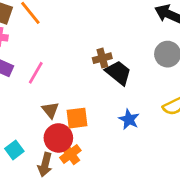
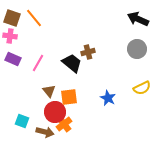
black trapezoid: (118, 73) -> (72, 63), moved
cyan square: (14, 150) -> (22, 121), turned -32
brown arrow: (45, 165) -> (45, 132), turned -90

